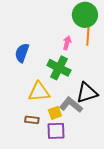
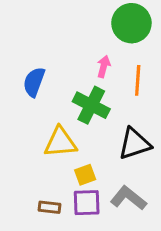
orange line: (88, 36) -> (138, 80), moved
gray L-shape: (71, 105) -> (128, 198), moved
brown rectangle: (32, 120) -> (49, 207), moved

